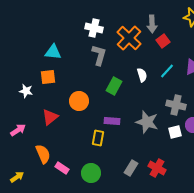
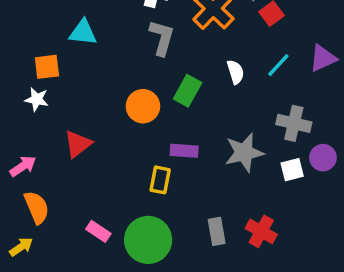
orange square: (48, 77) -> (47, 67), moved
orange circle: (79, 101) -> (143, 106), moved
gray star: (147, 122) -> (244, 152), turned -30
orange semicircle: (43, 154) -> (37, 207), moved
gray rectangle: (131, 168) -> (217, 231), turned -42
green circle: (91, 173) -> (148, 240), size x1.4

